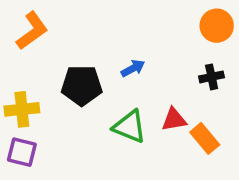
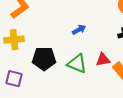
black pentagon: (82, 85) -> (44, 59), moved
yellow cross: (22, 109) -> (14, 40), moved

